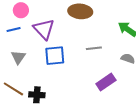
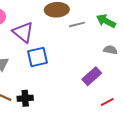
gray line: (94, 48) -> (77, 24), moved

